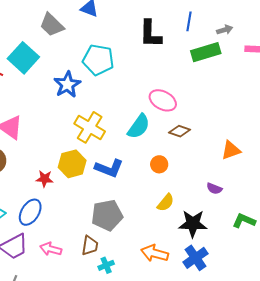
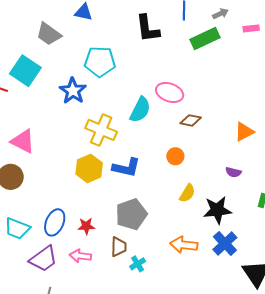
cyan semicircle: (139, 126) -> (140, 110), moved
red star: (45, 179) -> (86, 226), moved

